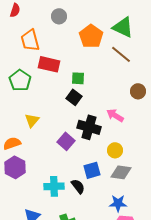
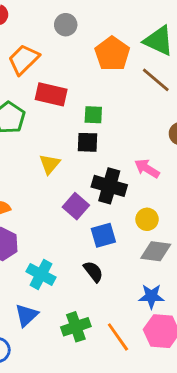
orange trapezoid: (30, 40) -> (24, 60), turned 60
black square: (74, 97) -> (87, 142), turned -35
yellow triangle: (32, 120) -> (50, 164), moved
blue square: (92, 170) -> (103, 235), moved
cyan cross: (54, 186) -> (41, 274), moved, turned 30

